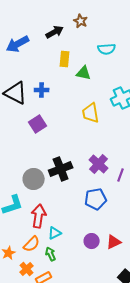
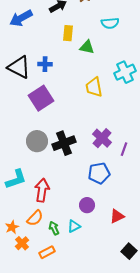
purple square: (38, 124) -> (41, 98), size x1.4
gray circle: (34, 179) -> (37, 141), moved
cyan triangle: (55, 233) -> (74, 226), moved
purple circle: (92, 241) -> (87, 205), moved
orange cross: (27, 269) -> (22, 243), moved

